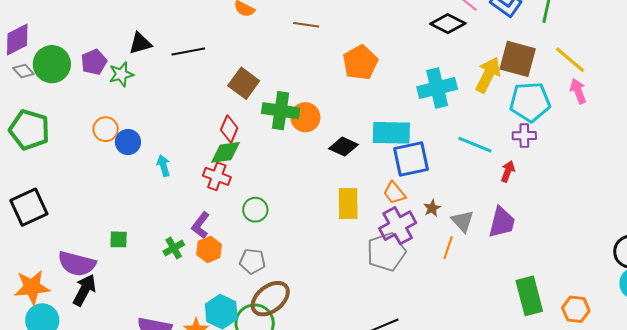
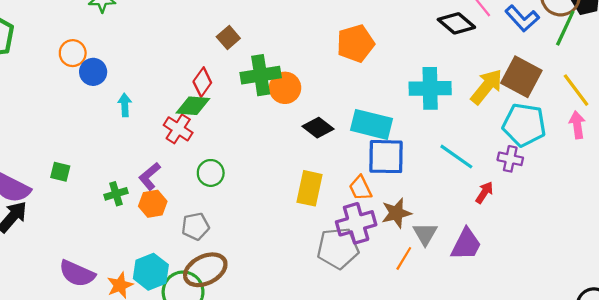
brown square: (244, 83) -> (228, 38), size x0.7
green cross: (281, 111) -> (261, 75), turned -30
brown star: (432, 208) -> (396, 213), size x1.6
gray pentagon: (252, 261) -> (195, 226), turned -30

